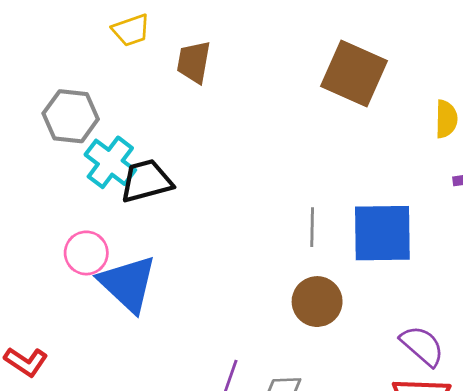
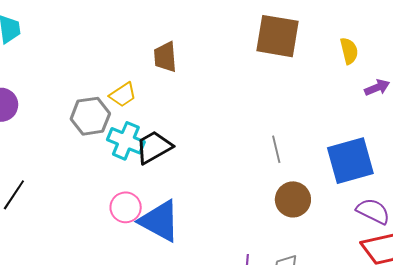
yellow trapezoid: (131, 30) -> (123, 95), moved
blue square: (382, 233) -> (350, 161), moved

